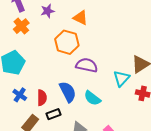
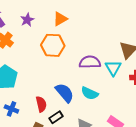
orange triangle: (80, 18) -> (60, 19), turned -42
purple semicircle: (87, 65) -> (90, 62), moved
blue cross: (20, 95) -> (11, 109), moved

